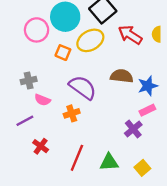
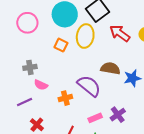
pink circle: (37, 30) -> (27, 23), moved
yellow ellipse: (90, 40) -> (85, 36), turned -55
purple semicircle: (83, 87) -> (89, 86), moved
pink rectangle: (147, 110) -> (95, 118), moved

